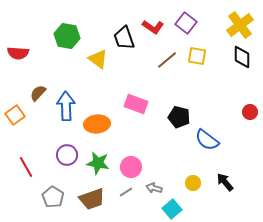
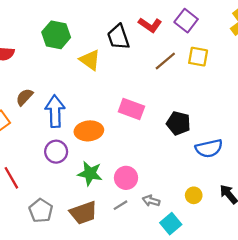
blue semicircle: (207, 140) -> (209, 148), turned -50
purple circle: (67, 155) -> (56, 152), moved

